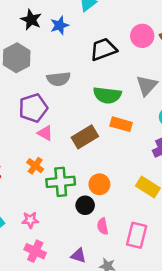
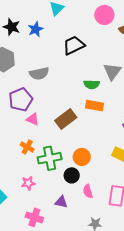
pink circle: (142, 36) -> (104, 15), moved
green semicircle: (107, 95) -> (92, 84), moved, size x0.7
pink star: (30, 220) -> (28, 183), moved
purple triangle: (78, 256) -> (61, 202), moved

